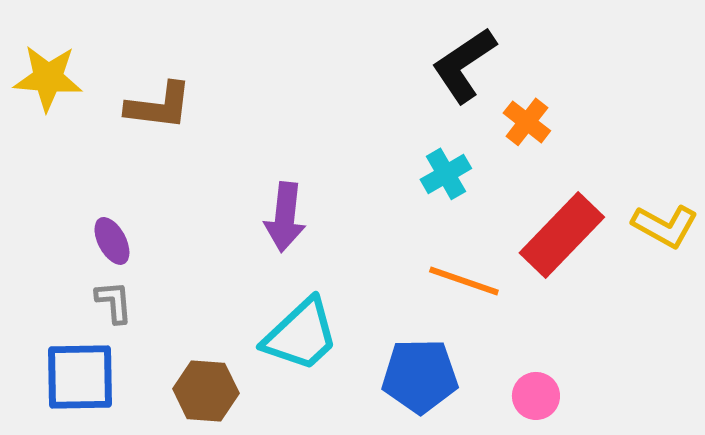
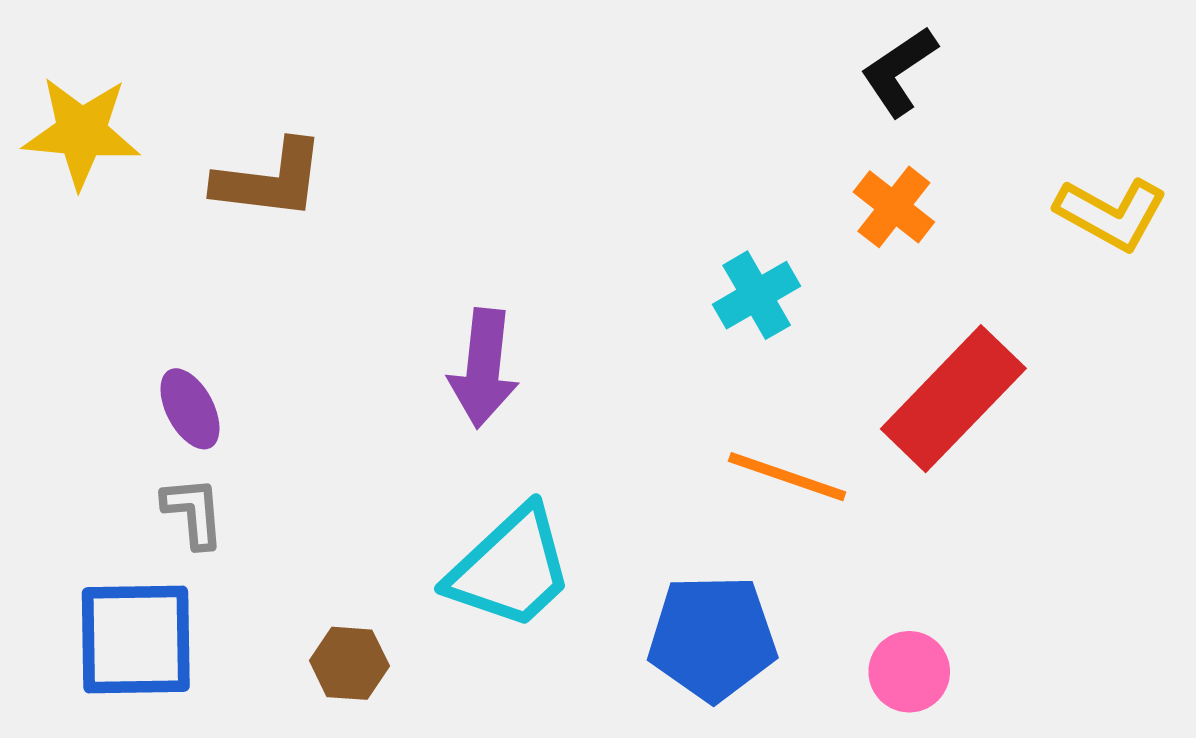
black L-shape: (464, 65) -> (899, 71), moved, size x0.7
yellow L-shape: (665, 226) -> (1111, 214), moved
brown hexagon: (206, 391) -> (349, 663), size x0.7

